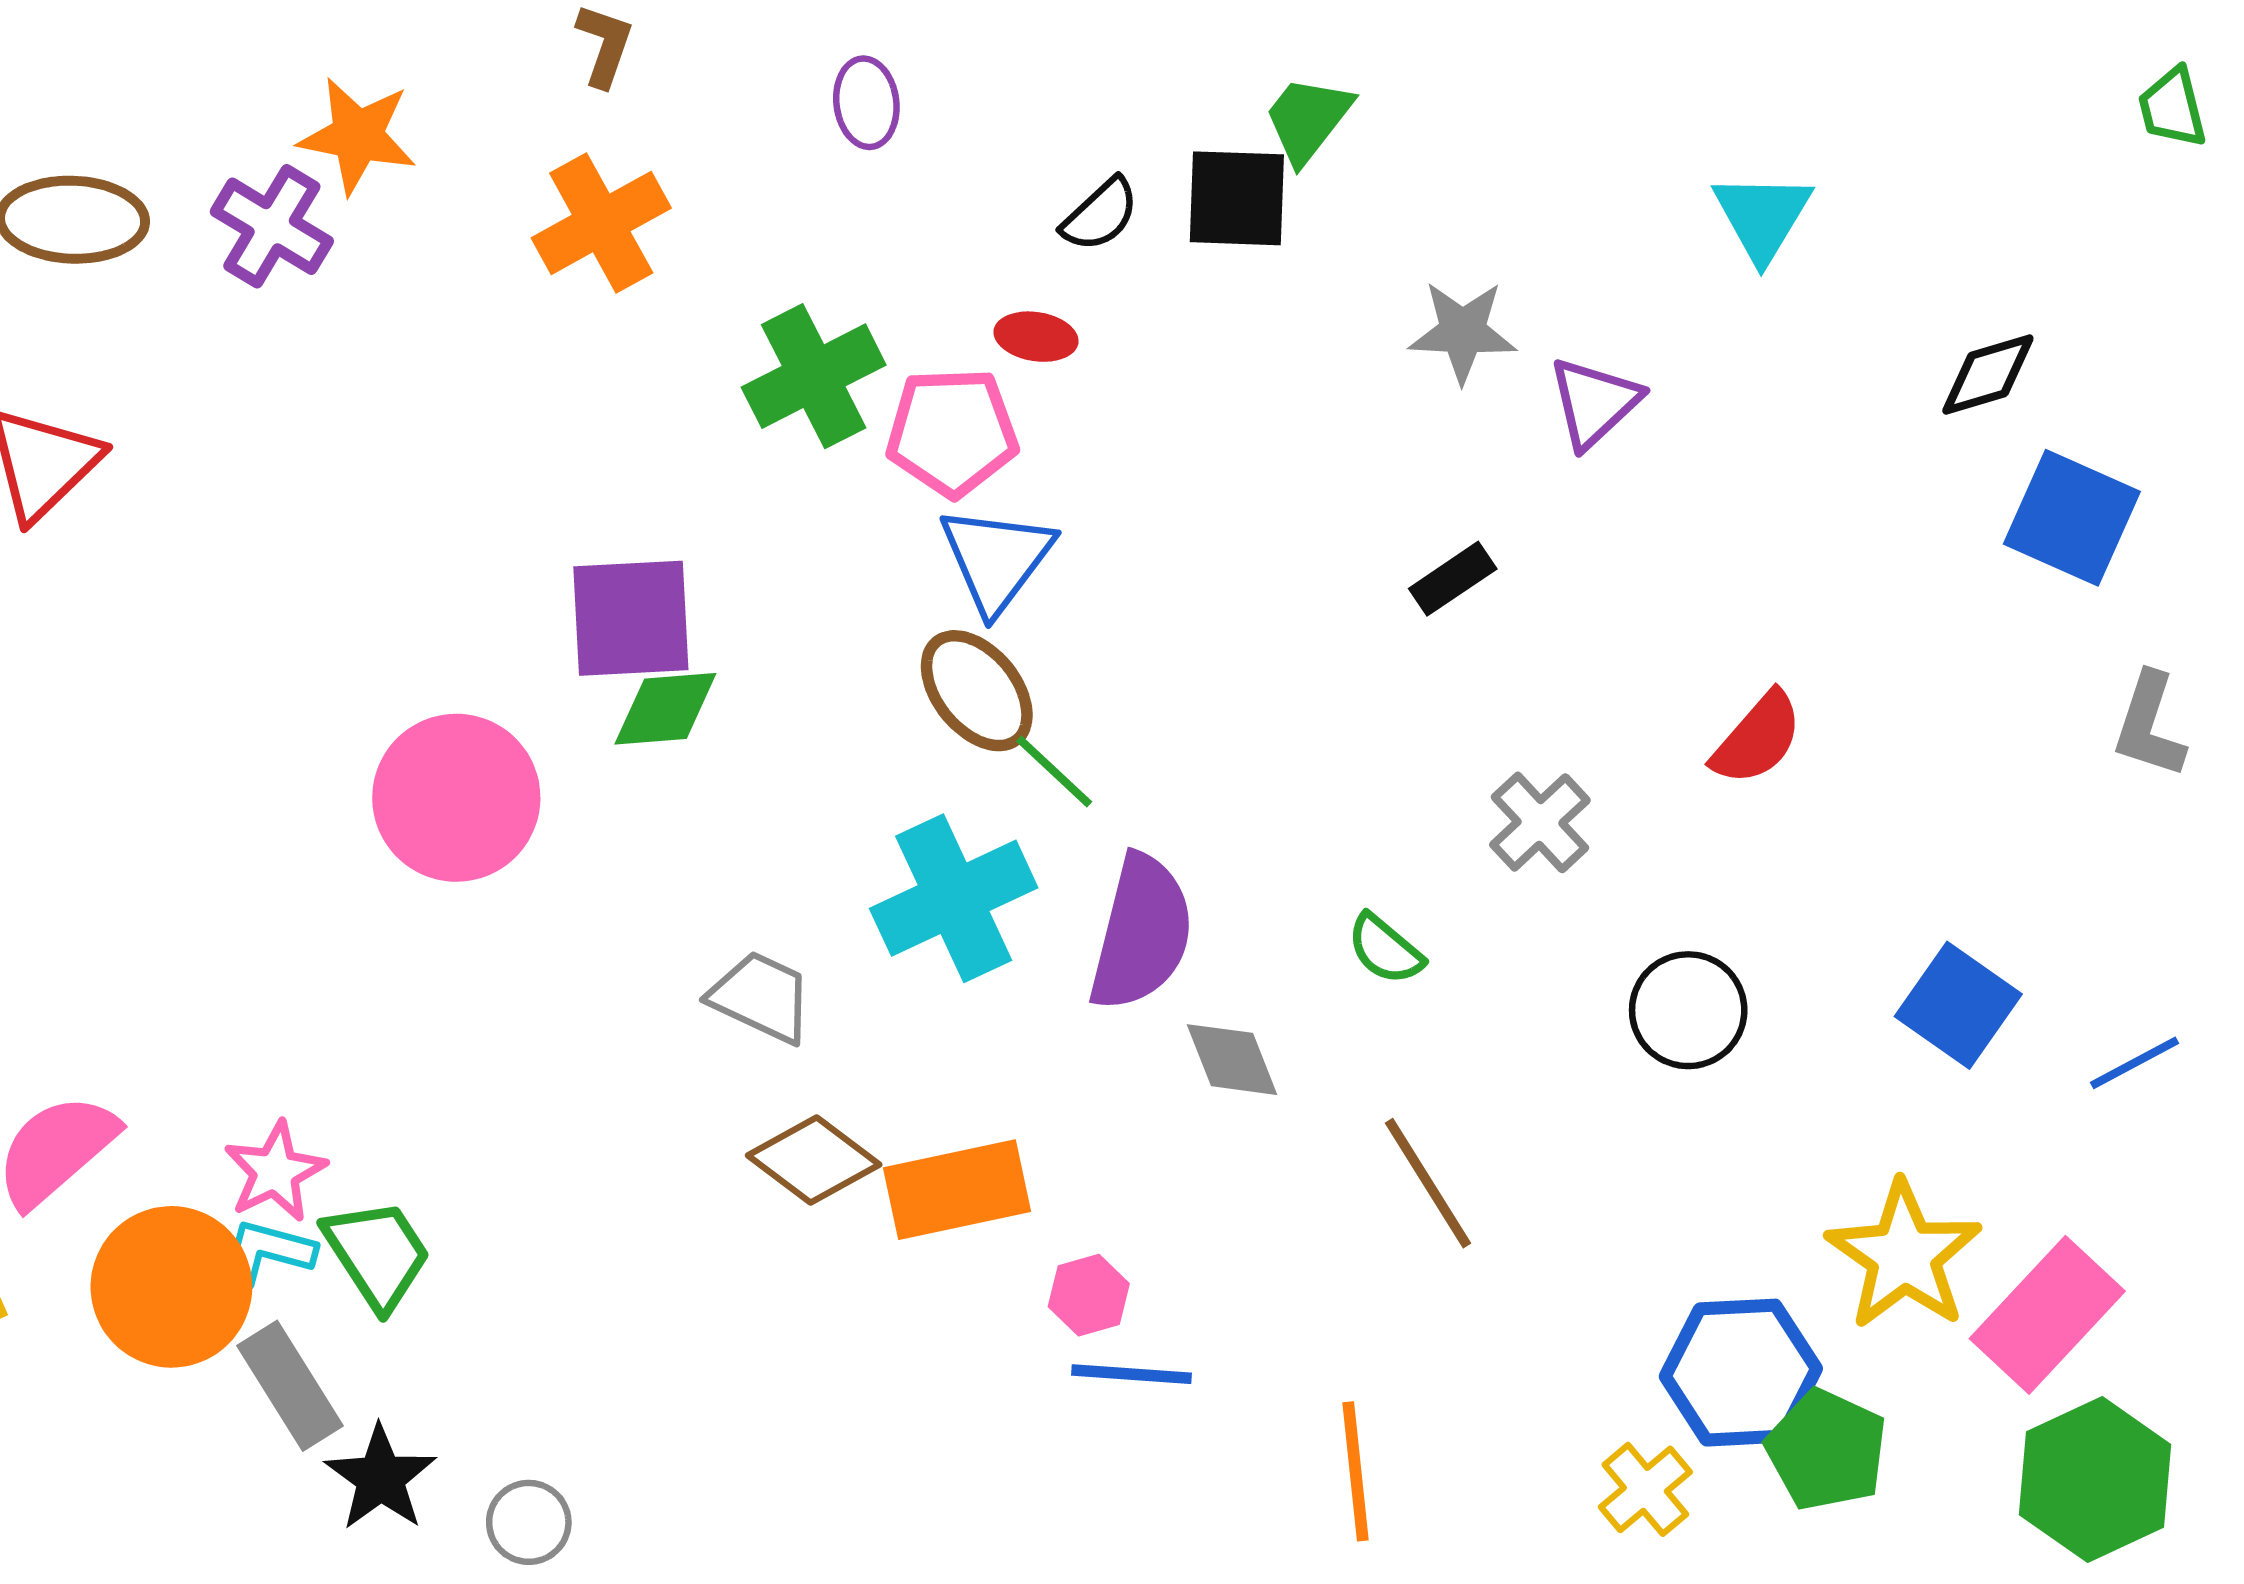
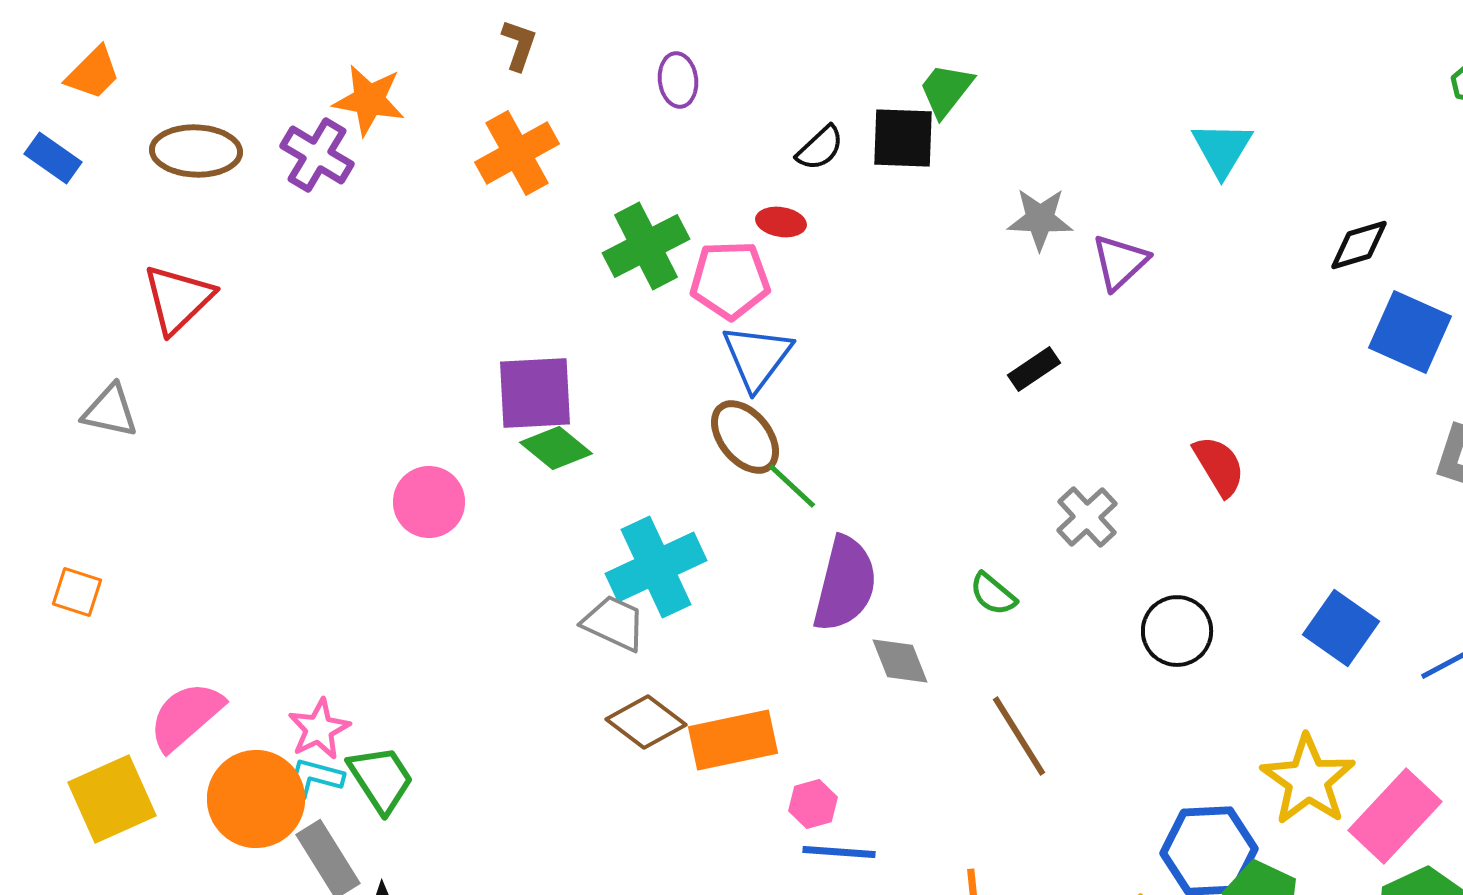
green diamond: (665, 709) -> (556, 448), turned 44
red semicircle: (1757, 738) -> (1219, 466), turned -72
pink circle: (456, 798) -> (429, 502), size x0.7
cyan cross: (954, 898) -> (656, 567), moved

